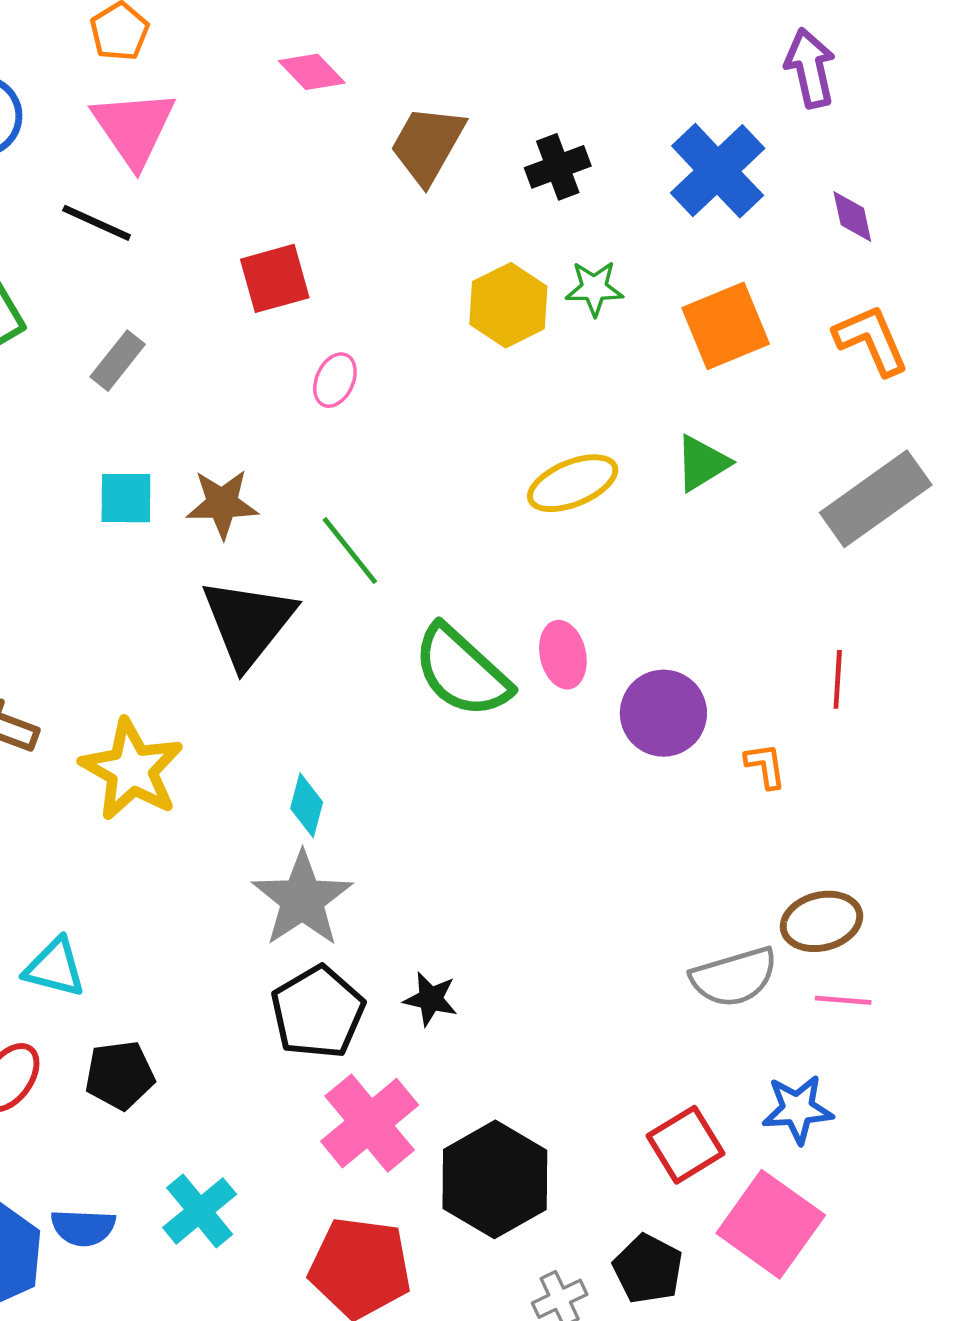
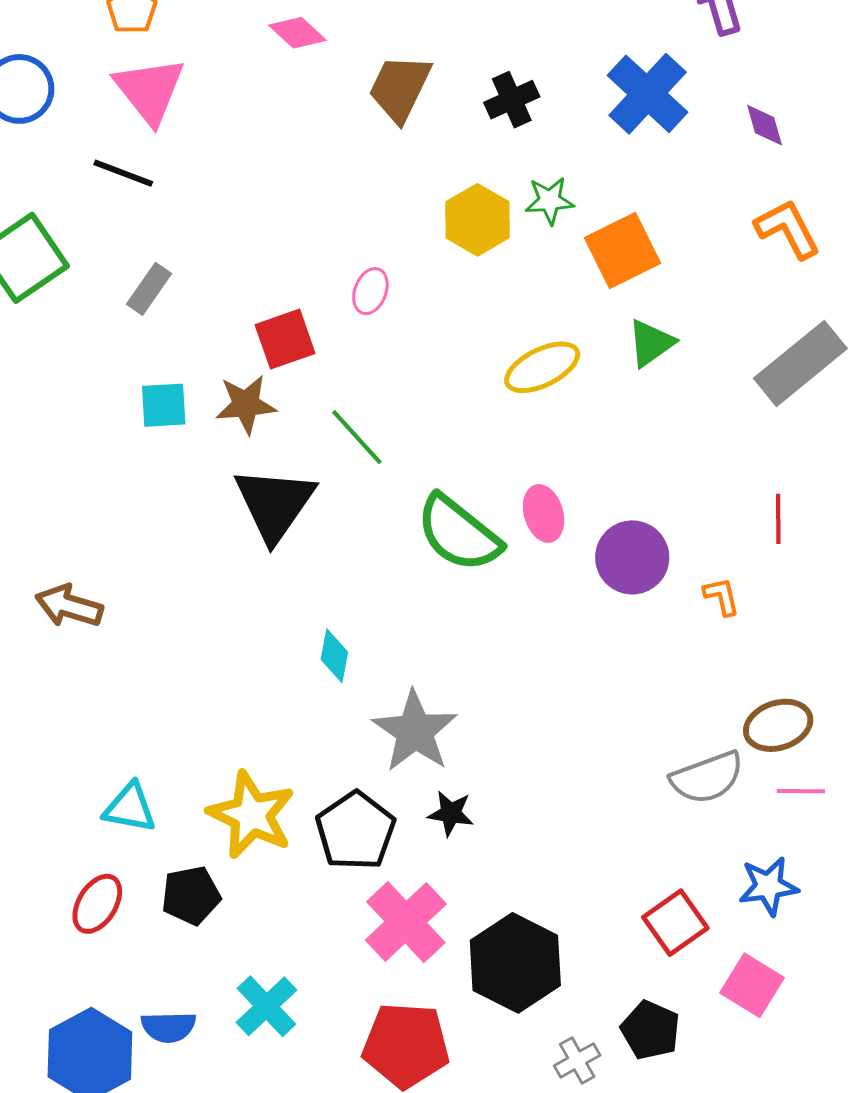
red square: (275, 278) -> (285, 339), moved
orange square: (726, 326) -> (623, 250), moved
pink ellipse: (335, 380) -> (370, 291), moved
yellow star: (132, 770) -> (251, 815), moved
gray star: (302, 899) -> (415, 731), moved
pink square: (771, 1224) -> (752, 985), size x0.7

